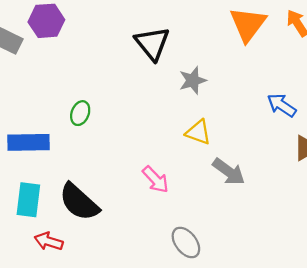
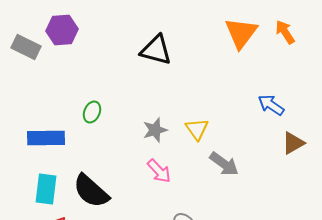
black triangle: (152, 43) -> (156, 50), turned -36
gray star: (193, 80) -> (155, 130), moved
yellow triangle: (198, 132) -> (197, 129), turned 35

